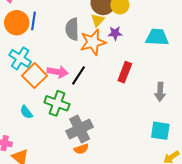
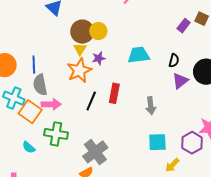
blue line: (34, 21) -> (34, 65), moved
gray semicircle: (72, 29) -> (40, 85), moved
black line: (79, 75) -> (91, 101), moved
gray cross: (80, 129) -> (95, 152), moved

